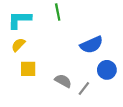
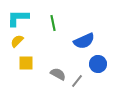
green line: (58, 12) -> (53, 23), moved

